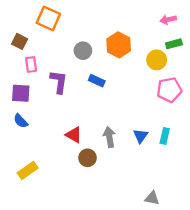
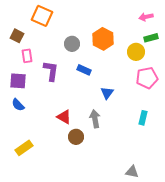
blue triangle: (140, 136) -> (107, 93), moved

